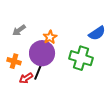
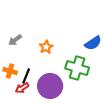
purple circle: (42, 53) -> (50, 86), moved
black line: (38, 72) -> (26, 76), moved

